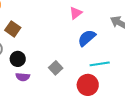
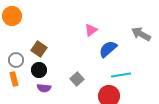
pink triangle: (76, 13) -> (91, 30), moved
brown square: (13, 29) -> (39, 49), moved

